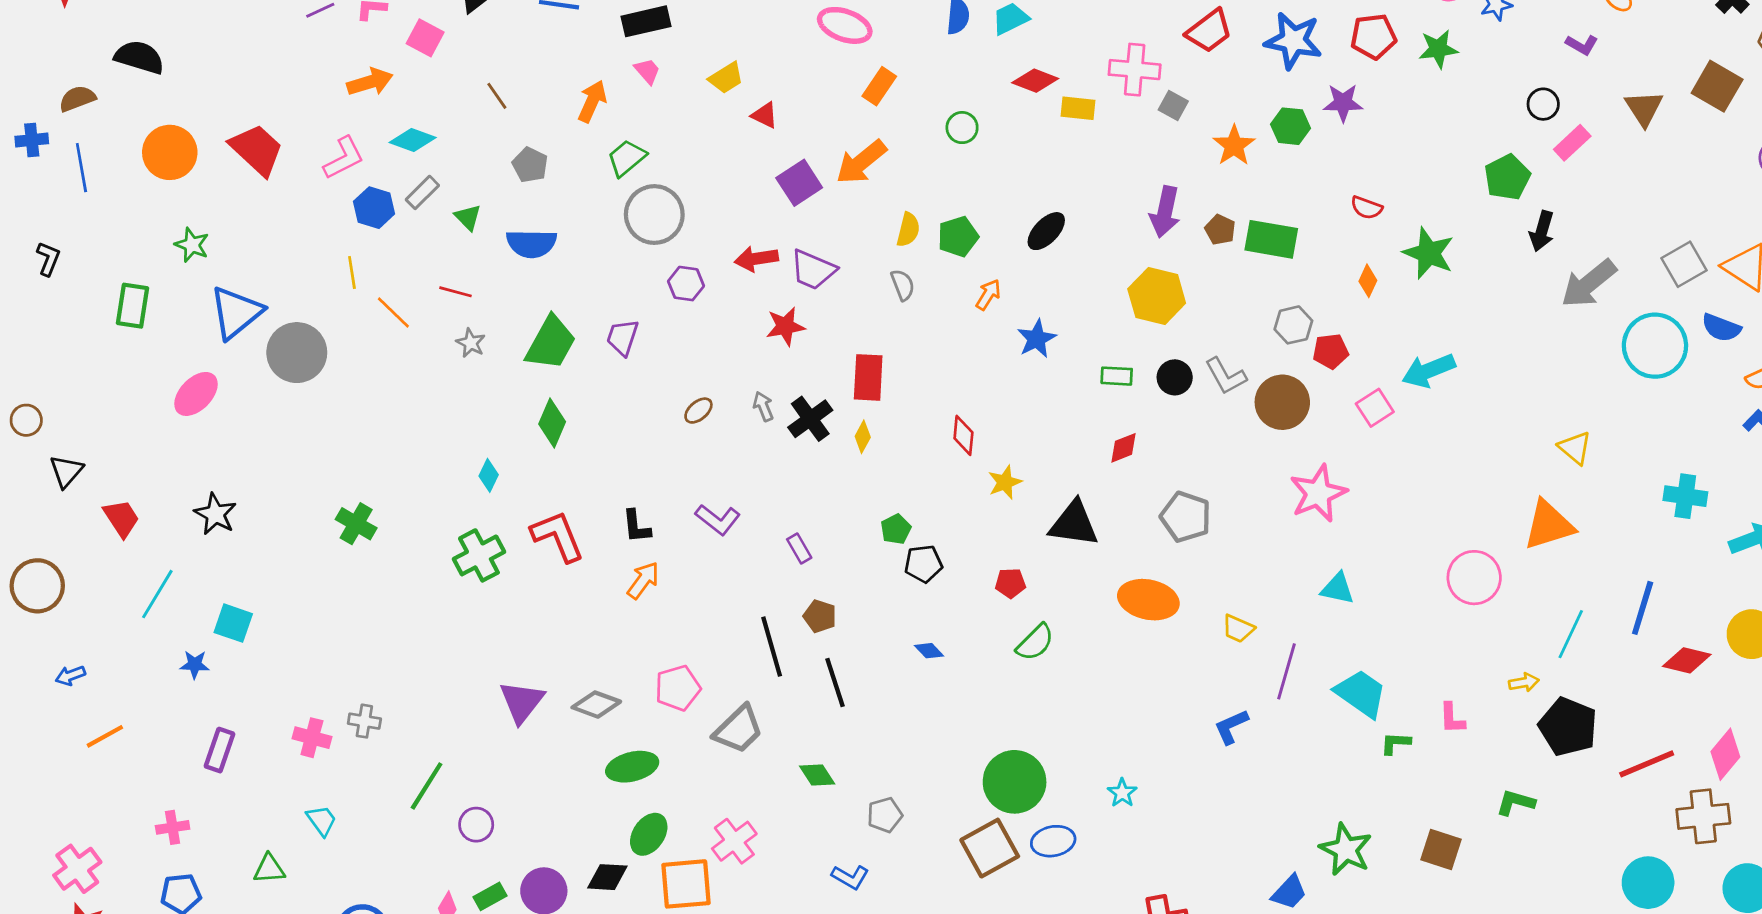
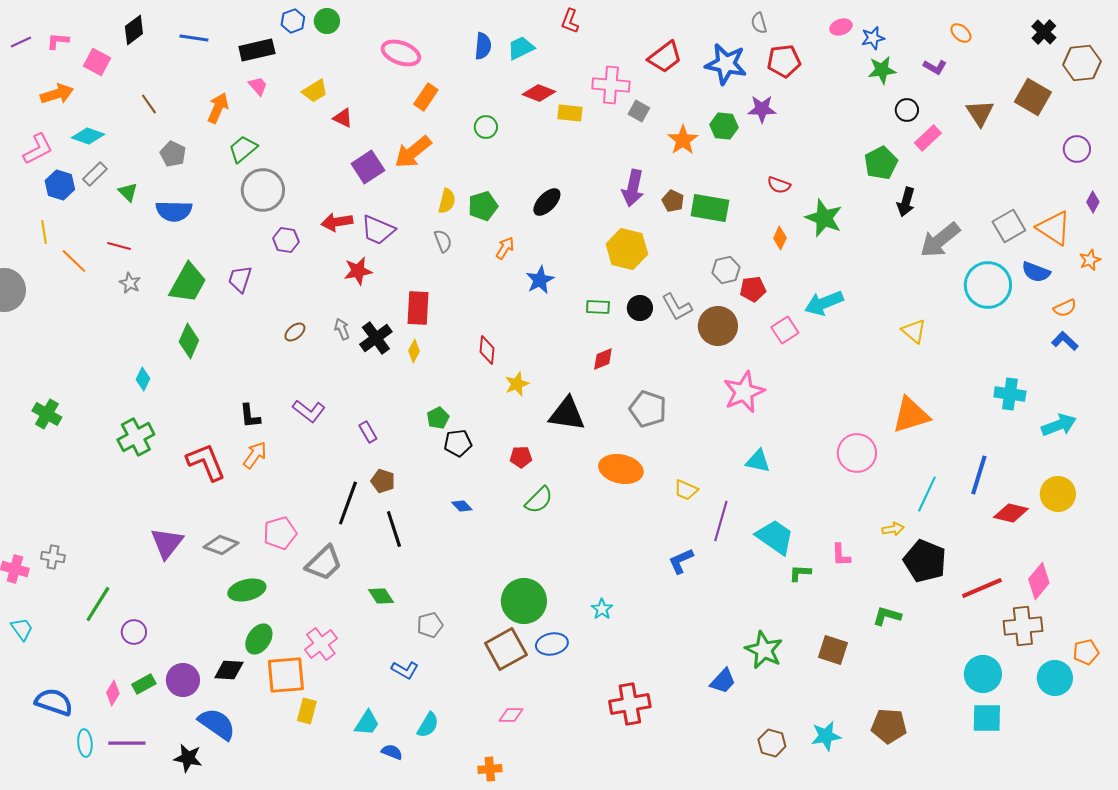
green star: (1438, 49) -> (882, 70), moved
yellow triangle: (1575, 448) -> (914, 331), moved
red L-shape: (558, 536) -> (206, 462), moved
black line: (772, 647) -> (348, 503), turned 36

